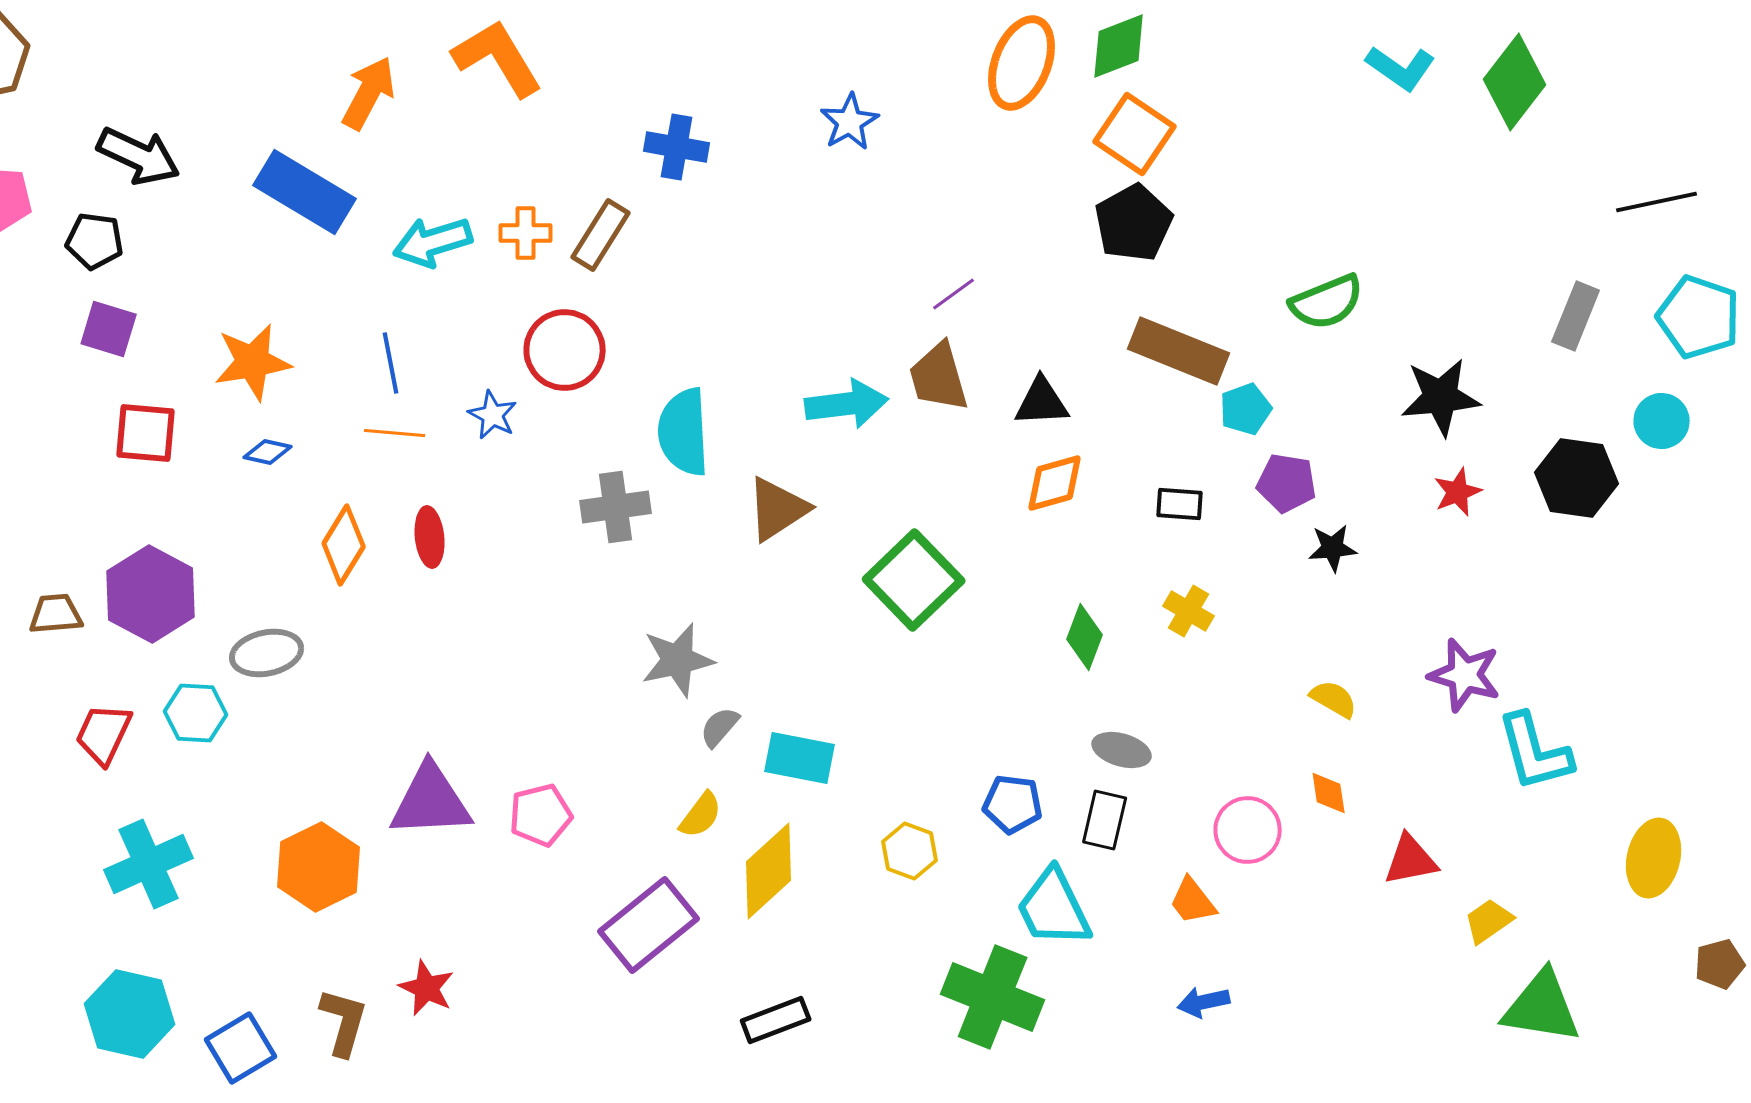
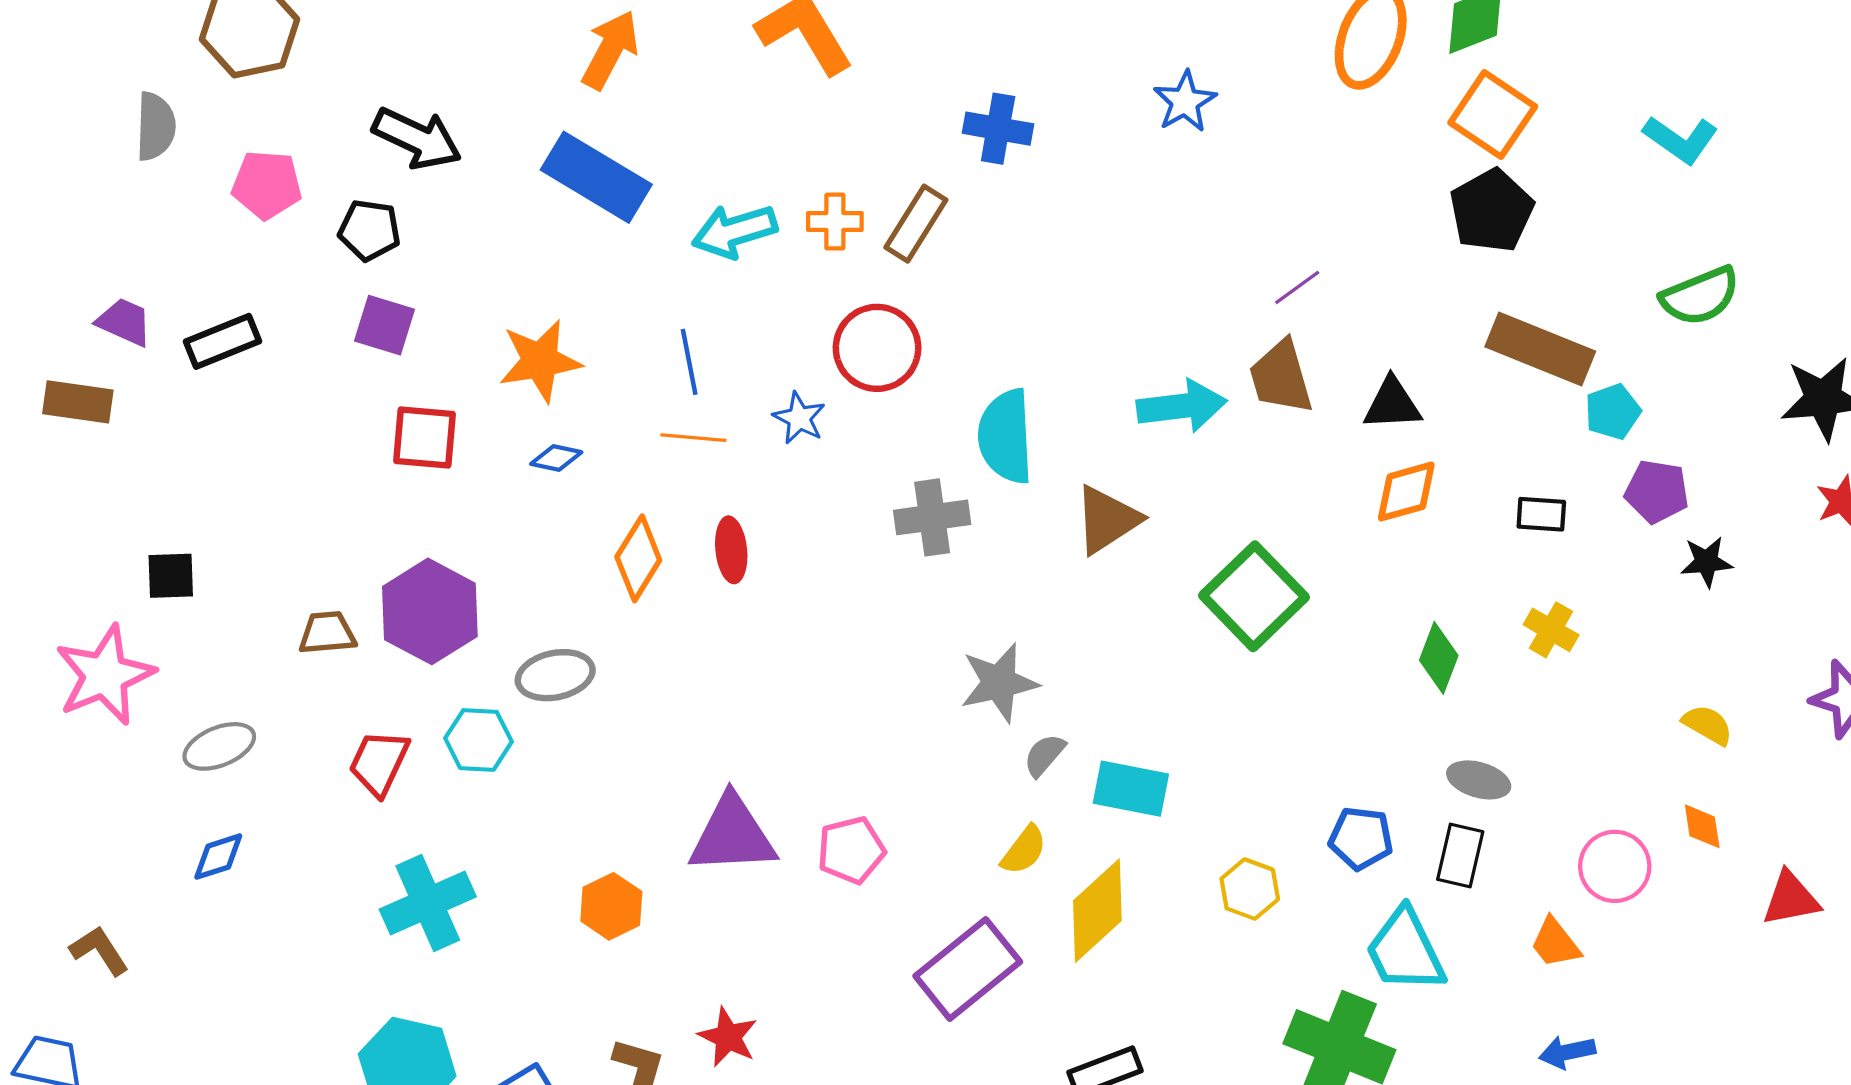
cyan L-shape: (1401, 68) -> (1681, 139), moved
orange arrow: (369, 93) -> (610, 50), moved
orange hexagon: (319, 867) -> (611, 906), size x0.7

